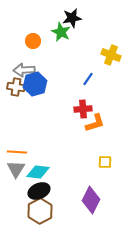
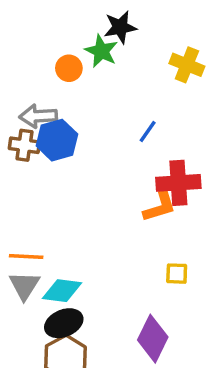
orange circle: (33, 41) -> (69, 68), moved
yellow cross: (111, 55) -> (187, 65), moved
red cross: (83, 109) -> (178, 183), moved, size x1.4

